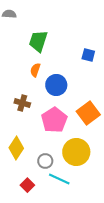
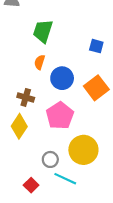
orange square: (88, 113) -> (96, 88), moved
yellow diamond: (16, 148) -> (19, 126), moved

